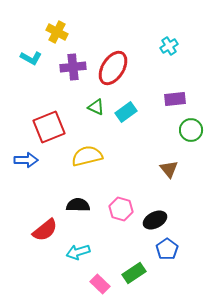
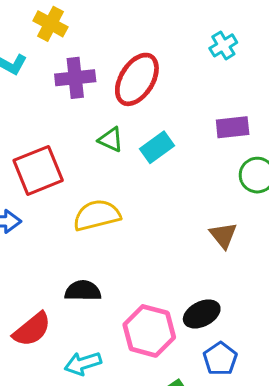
pink hexagon: (121, 209) -> (149, 331), moved, size x1.4

